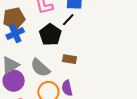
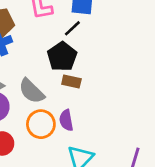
black pentagon: (50, 35) -> (62, 57), moved

